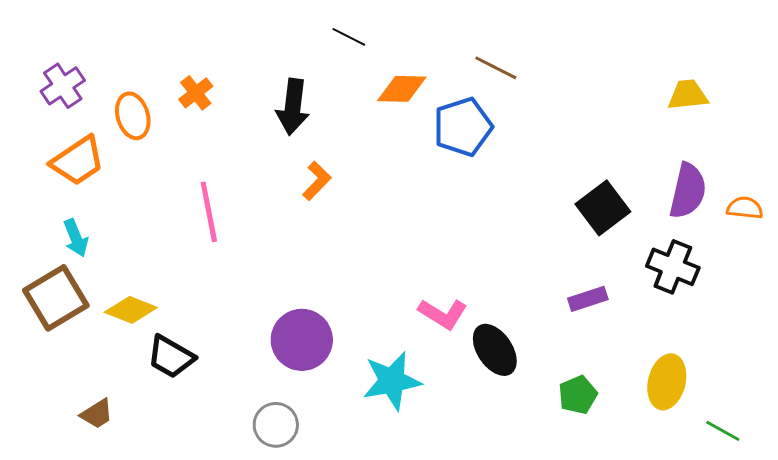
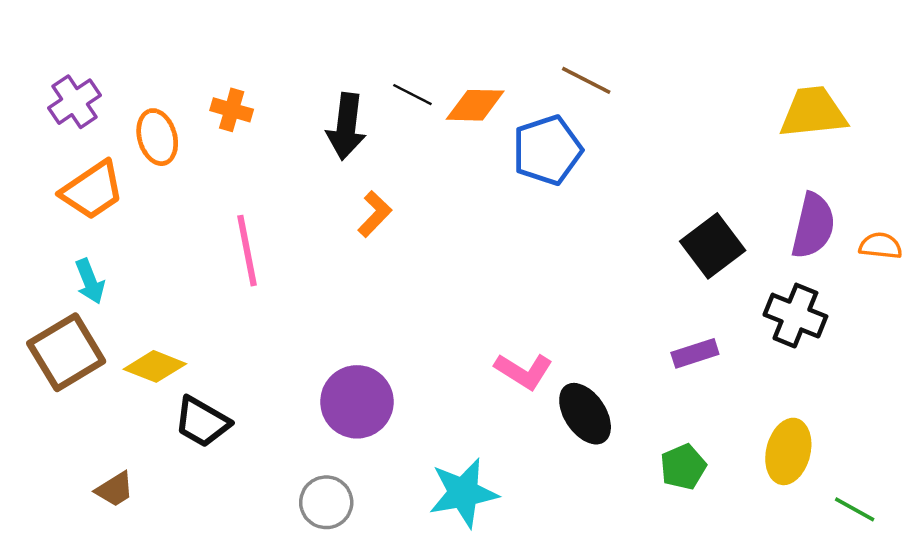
black line: (349, 37) -> (412, 95), moved
orange cross: (196, 93) -> (232, 110), turned -36
yellow trapezoid: (688, 95) -> (813, 112), size x1.4
cyan star: (392, 381) -> (463, 493), moved

